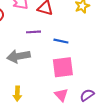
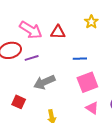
purple line: (33, 32) -> (32, 58), moved

